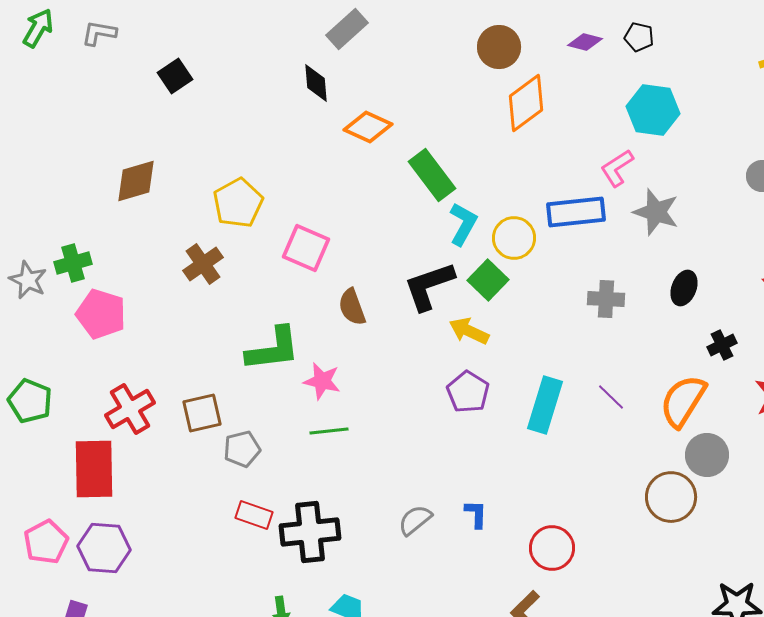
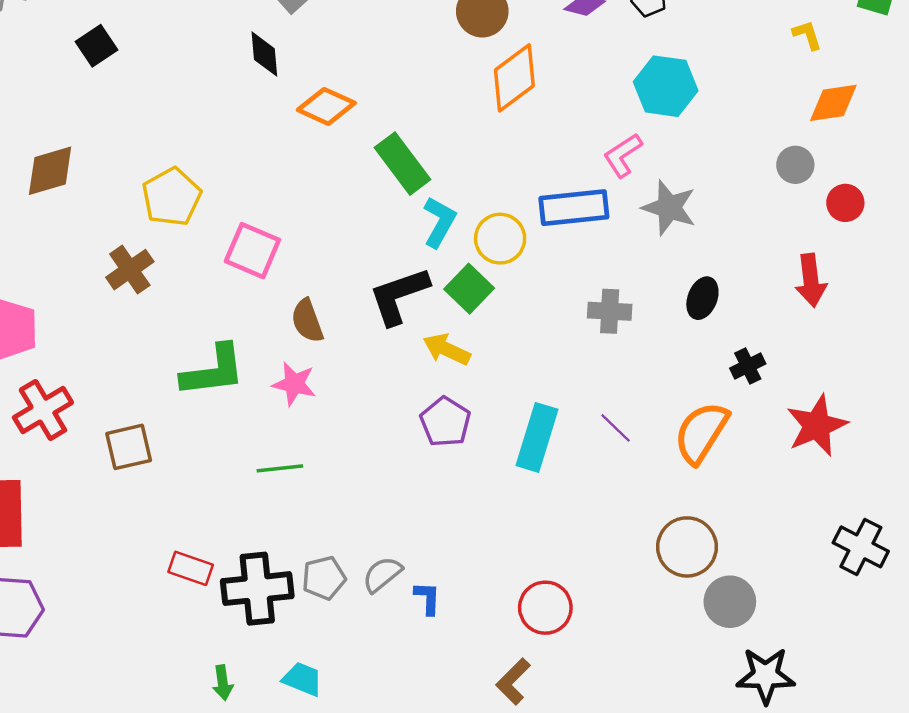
pink star: (322, 381) -> (294, 384), moved
red cross: (130, 409) -> (43, 410), moved
gray pentagon: (242, 449) -> (324, 578), moved
gray circle: (707, 455) -> (730, 602), moved
blue L-shape: (476, 514) -> (427, 598), moved

